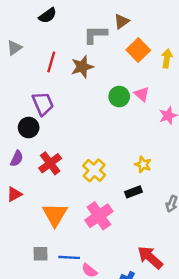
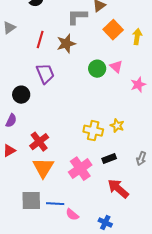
purple trapezoid: (43, 104) -> (45, 74), moved
red cross: (50, 163) -> (39, 142), moved
yellow cross: (94, 170) -> (93, 131), moved, turned -30
black rectangle: (133, 192) -> (109, 159), moved
gray square: (41, 254) -> (31, 201), size x1.5
red arrow: (150, 257) -> (118, 189), moved

